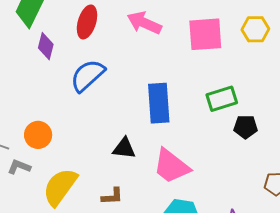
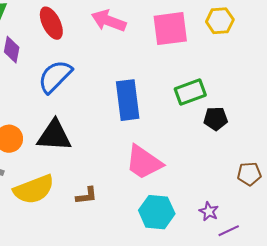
red ellipse: (87, 22) -> (51, 23), turned -40
black triangle: (124, 148) -> (54, 136), moved, size x1.5
yellow semicircle: (60, 187) -> (34, 189), turned -144

